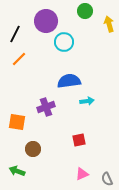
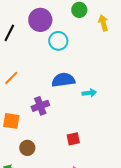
orange line: (19, 59) -> (11, 78), moved
cyan arrow: (87, 101) -> (89, 93), moved

